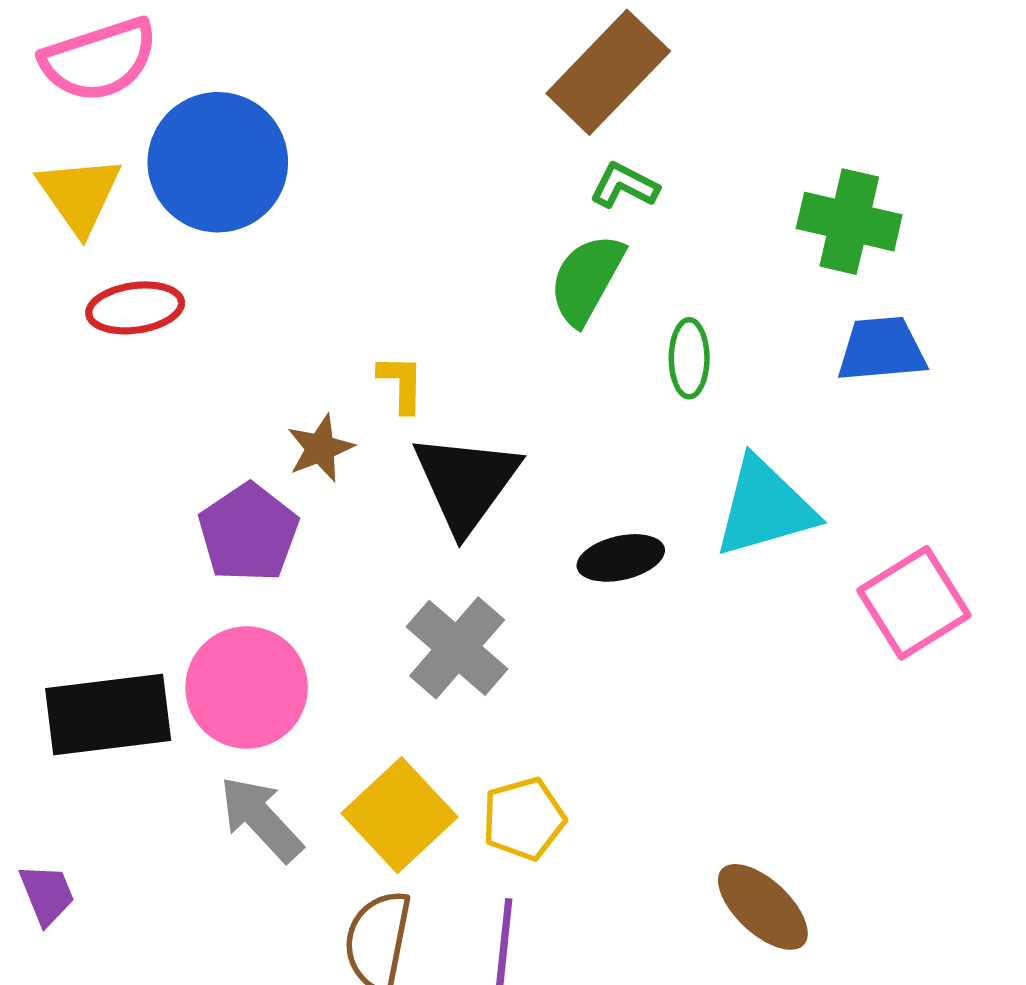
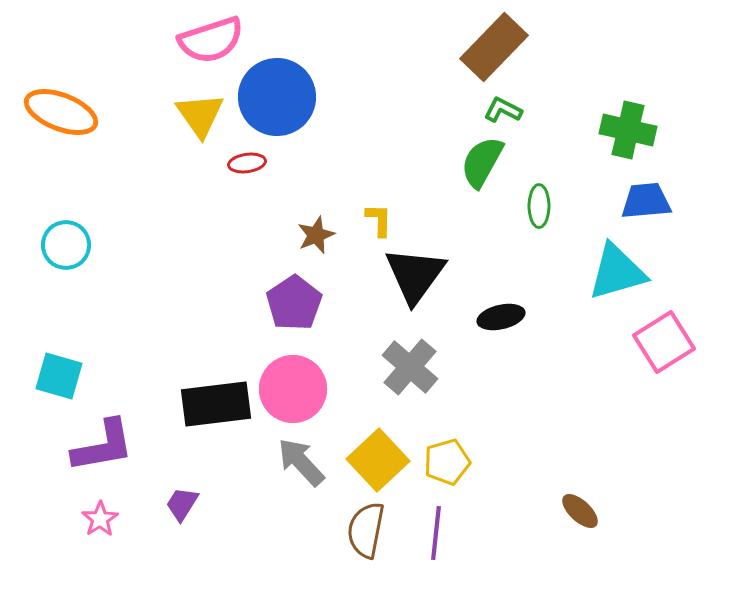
red ellipse: (135, 308) -> (247, 163), moved, size x0.7
brown star: (320, 448) -> (316, 235), moved
cyan triangle: (765, 508) -> (617, 272), moved
purple trapezoid: (47, 894) -> (182, 504), turned -126
brown ellipse: (763, 907) -> (580, 511), size x0.7

